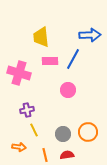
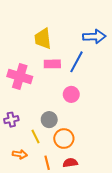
purple cross: (27, 110) -> (11, 120), moved
orange circle: (88, 132) -> (64, 139), moved
gray circle: (63, 134) -> (49, 120), moved

